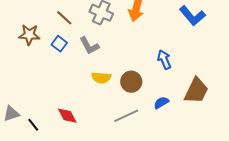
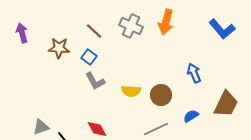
gray L-shape: (89, 46) -> (95, 81), moved

